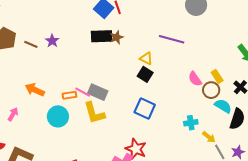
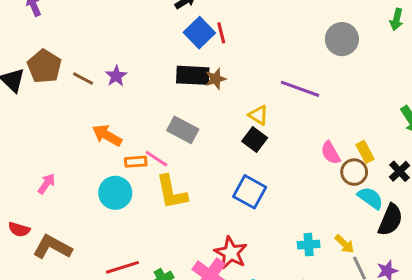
orange arrow: (35, 90) -> (107, 135), moved
gray rectangle: (98, 92) -> (183, 130), moved
cyan cross: (191, 123) -> (309, 245), moved

